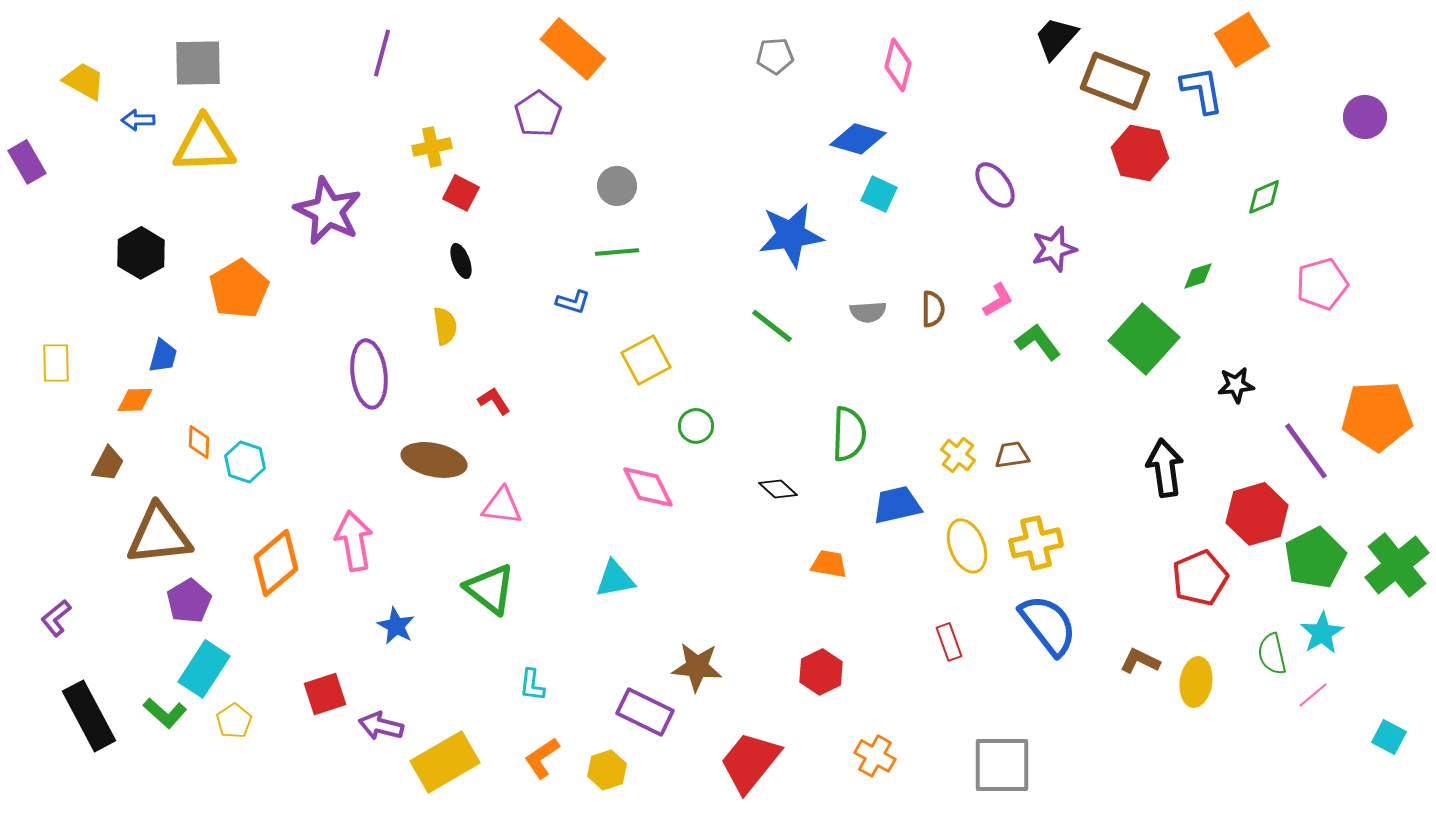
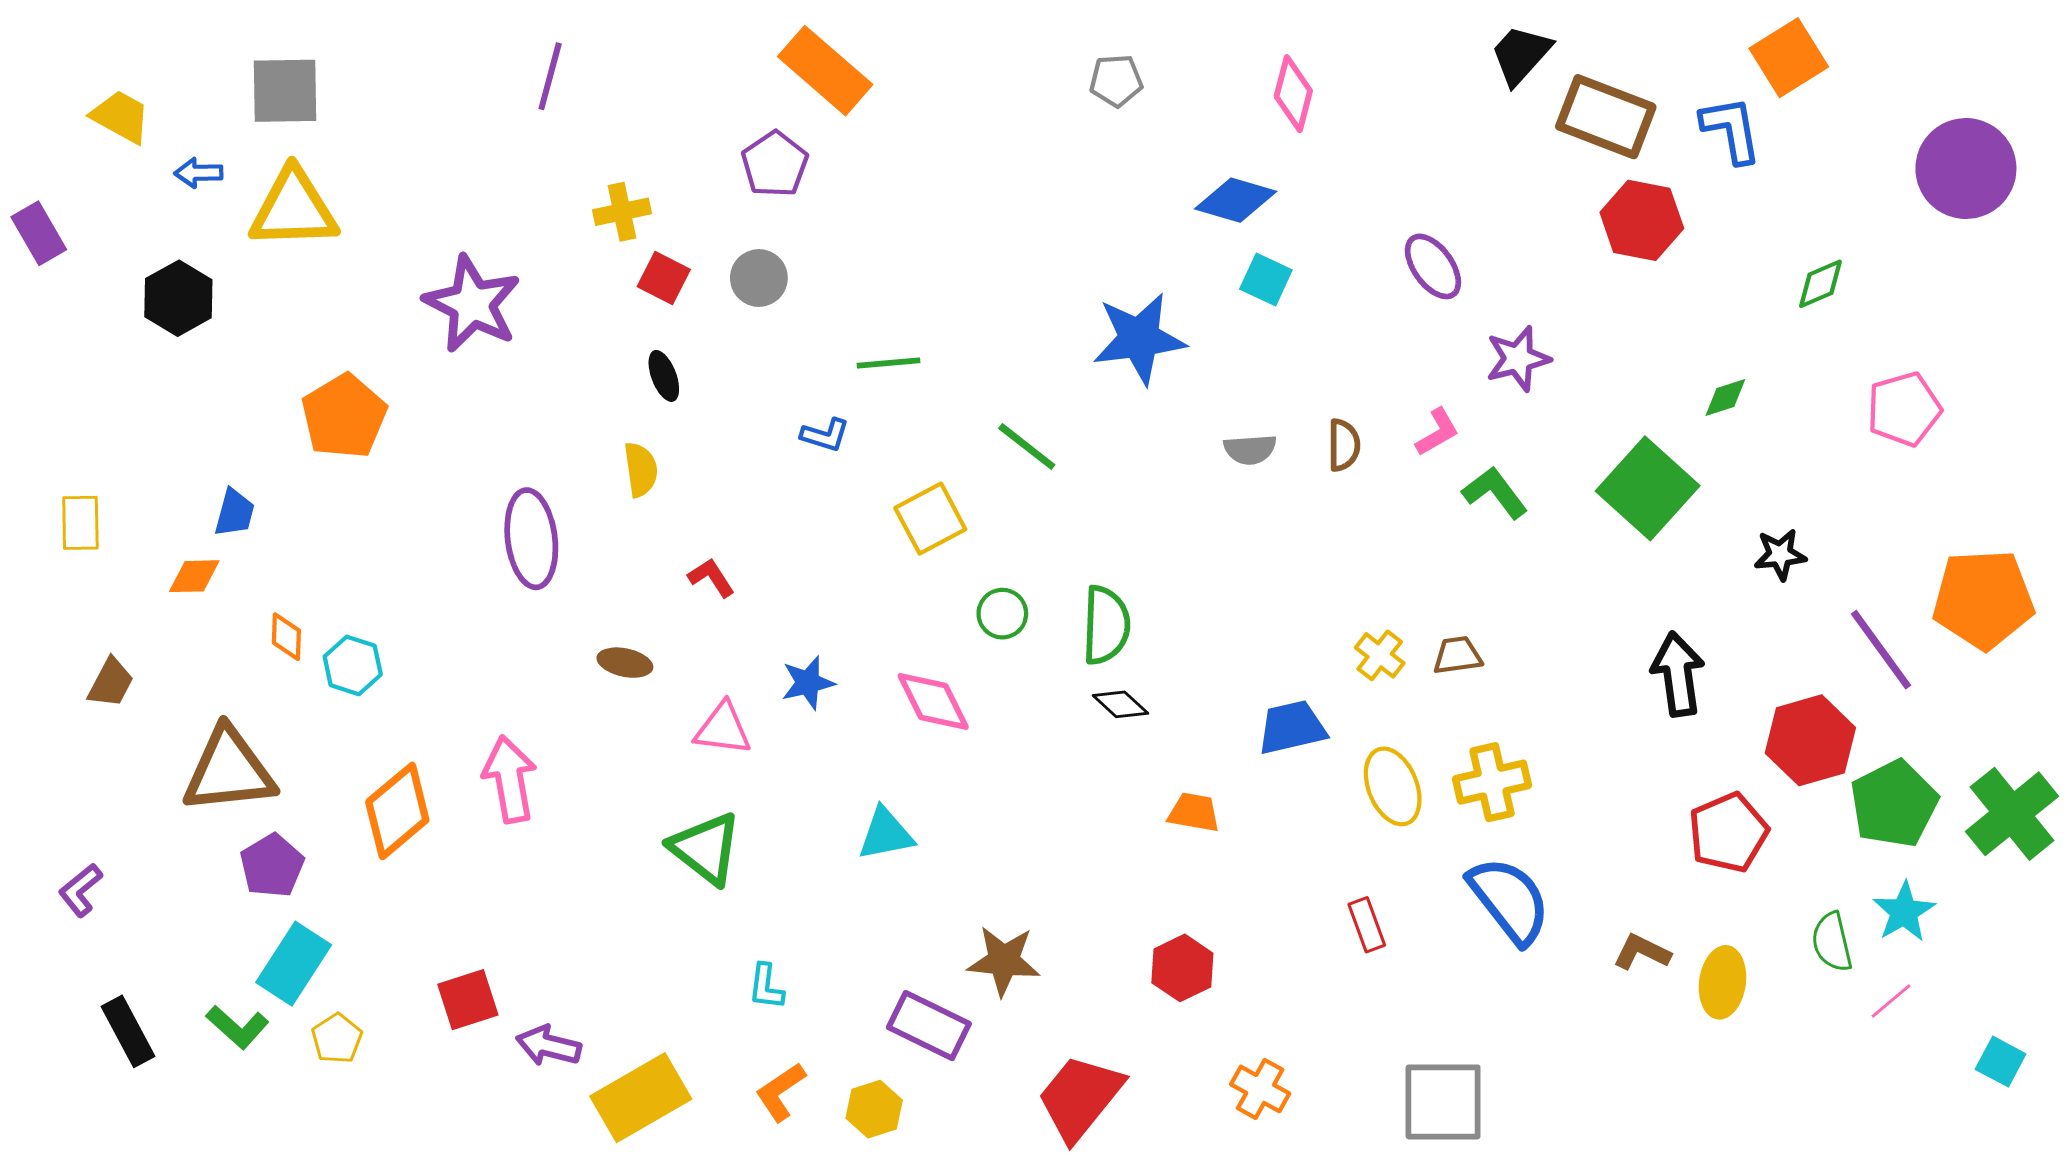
purple circle: (1365, 117) -> (1966, 169), size x1.6
gray circle: (617, 186) -> (759, 278), moved
black hexagon: (141, 253) -> (178, 298), moved
green line: (772, 326) -> (1027, 447), moved
green semicircle: (849, 434) -> (1106, 625), moved
brown ellipse: (434, 460) -> (625, 663), size x0.6
brown trapezoid: (108, 464) -> (111, 683), moved
blue star: (396, 626) -> (808, 683), moved, turned 30
black rectangle: (89, 716) -> (128, 1031), size x0.7

